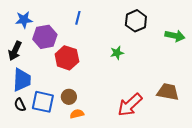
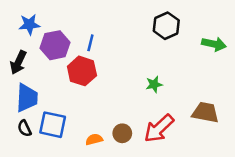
blue line: (78, 18) -> (90, 43), moved
green star: (117, 53) -> (154, 84), moved
brown circle: (69, 97) -> (122, 133), moved

